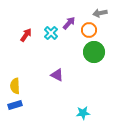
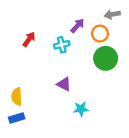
cyan cross: (51, 33) -> (62, 45), moved, turned 32
cyan star: (83, 113) -> (81, 109), moved

